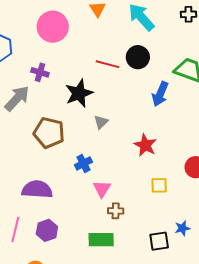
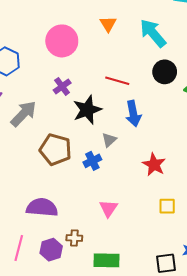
black circle: (138, 57) -> (165, 72), moved
purple cross: (40, 72) -> (62, 86), moved, turned 36
blue arrow: (160, 94) -> (133, 114), moved, turned -35
blue cross: (83, 163) -> (92, 161), moved
brown cross: (116, 211) -> (74, 238), moved

